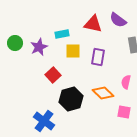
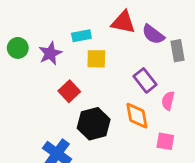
purple semicircle: (118, 20) -> (153, 34), moved
purple rectangle: (98, 57) -> (145, 80), moved, turned -48
orange diamond: (103, 93) -> (137, 116), turned 35

